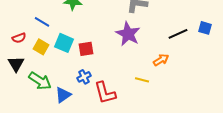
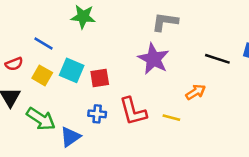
black line: (178, 34) -> (217, 59), turned 42
blue cross: (84, 77) -> (97, 114), turned 32
red L-shape: (105, 93) -> (133, 111), moved

